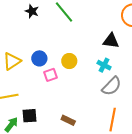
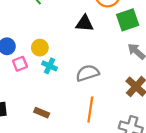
cyan cross: (104, 65) -> (49, 66), moved
gray semicircle: (112, 86) -> (87, 73), turned -150

